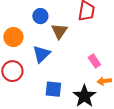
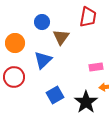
pink rectangle: (94, 61) -> (96, 67), turned -64
blue square: (53, 89) -> (55, 95), turned -36

